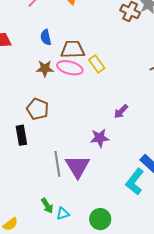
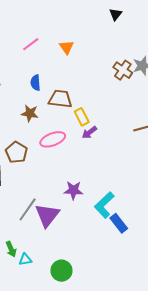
pink ellipse: (70, 68) -> (53, 139), moved, turned -45
purple arrow: (121, 111) -> (89, 132), moved
gray line: (57, 164) -> (28, 209), turned 35
cyan L-shape: (135, 182) -> (104, 205), moved

